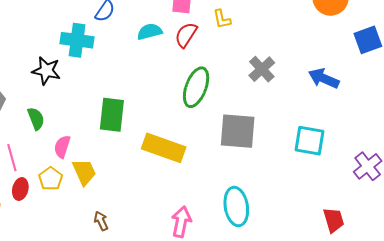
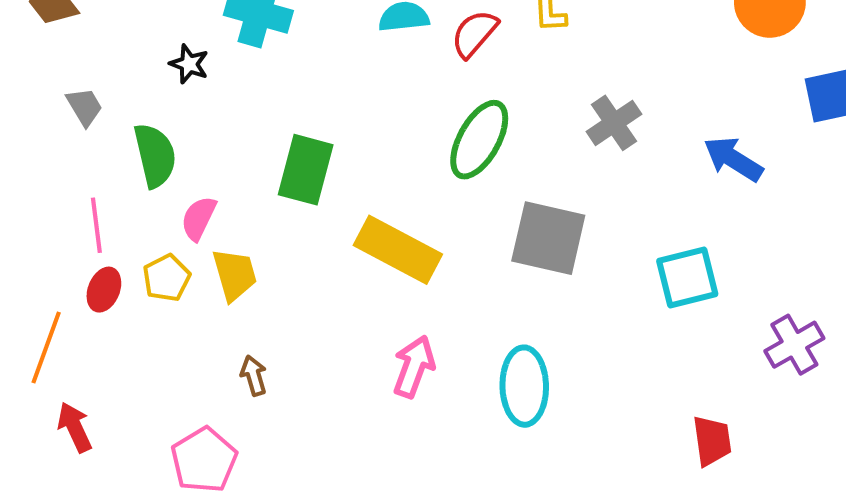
black star: (46, 71) -> (189, 64), size x0.7
green semicircle: (36, 119) -> (155, 155), size x1.4
cyan square: (309, 141) -> (687, 277), turned -32
pink arrow: (181, 222) -> (414, 367), moved

